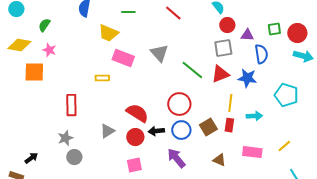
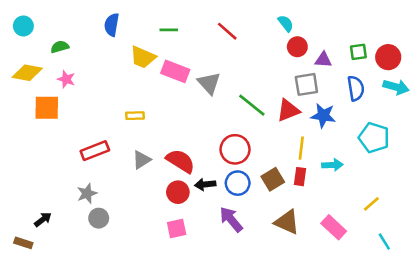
green semicircle: (44, 25) -> (60, 47), turned 40
gray square: (223, 48) -> (306, 84), moved
blue semicircle: (261, 54) -> (356, 88), moved
pink rectangle: (123, 58) -> (175, 71), moved
red rectangle: (71, 105) -> (95, 151), turned 70
gray triangle: (107, 131) -> (142, 160), moved
pink rectangle: (252, 152) -> (334, 227), moved, turned 36
brown triangle: (219, 160) -> (287, 222), size x1.5

